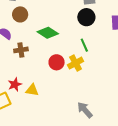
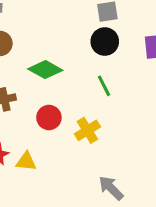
red circle: (57, 62) -> (49, 118), moved
yellow cross: (76, 63) -> (87, 130), moved

